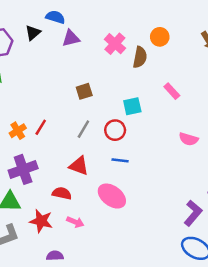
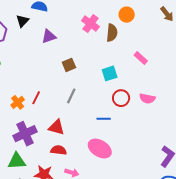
purple triangle: (71, 38) -> (49, 36), moved
red circle: (115, 130) -> (121, 98), moved
pink semicircle: (189, 139) -> (147, 98), moved
red triangle: (79, 166) -> (56, 127), moved

